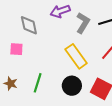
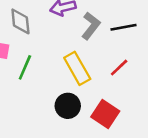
green line: (38, 83) -> (25, 67), moved

